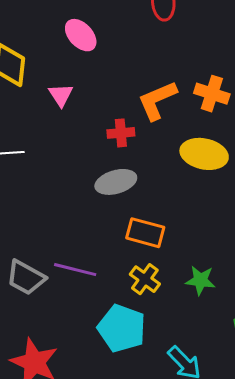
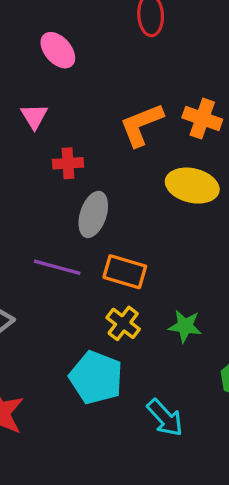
red cross: (121, 133) -> (68, 163), moved
gray ellipse: (116, 182) -> (93, 214), turned -57
purple line: (75, 270) -> (57, 267), moved

